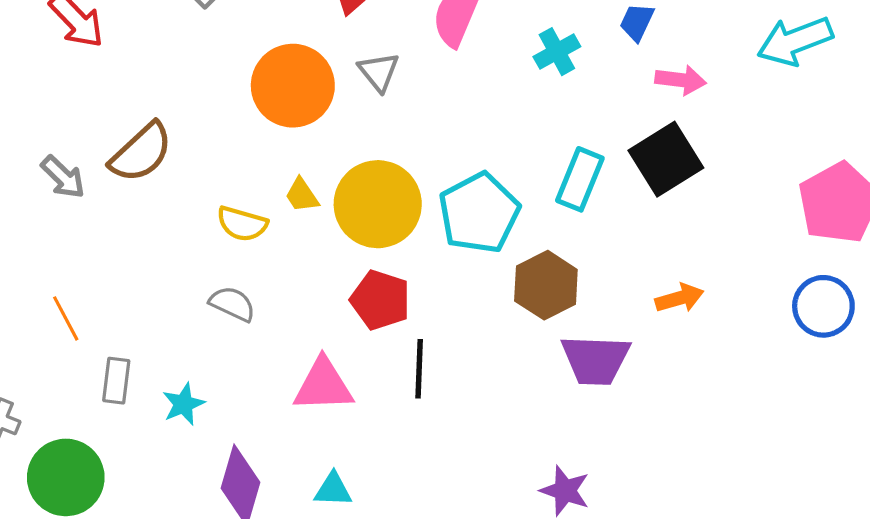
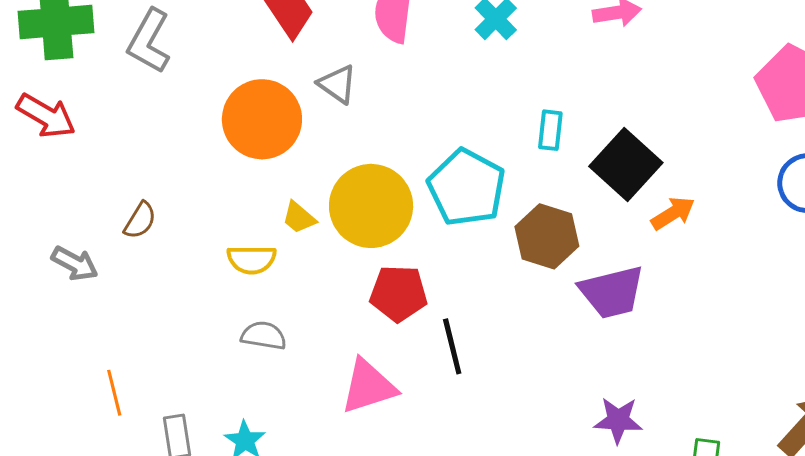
brown semicircle: (141, 152) -> (140, 220), size x0.6
black square: (666, 159) -> (626, 165), moved
cyan rectangle: (580, 179) -> (550, 130), size x0.7
orange line: (66, 318) -> (114, 393), turned 30

